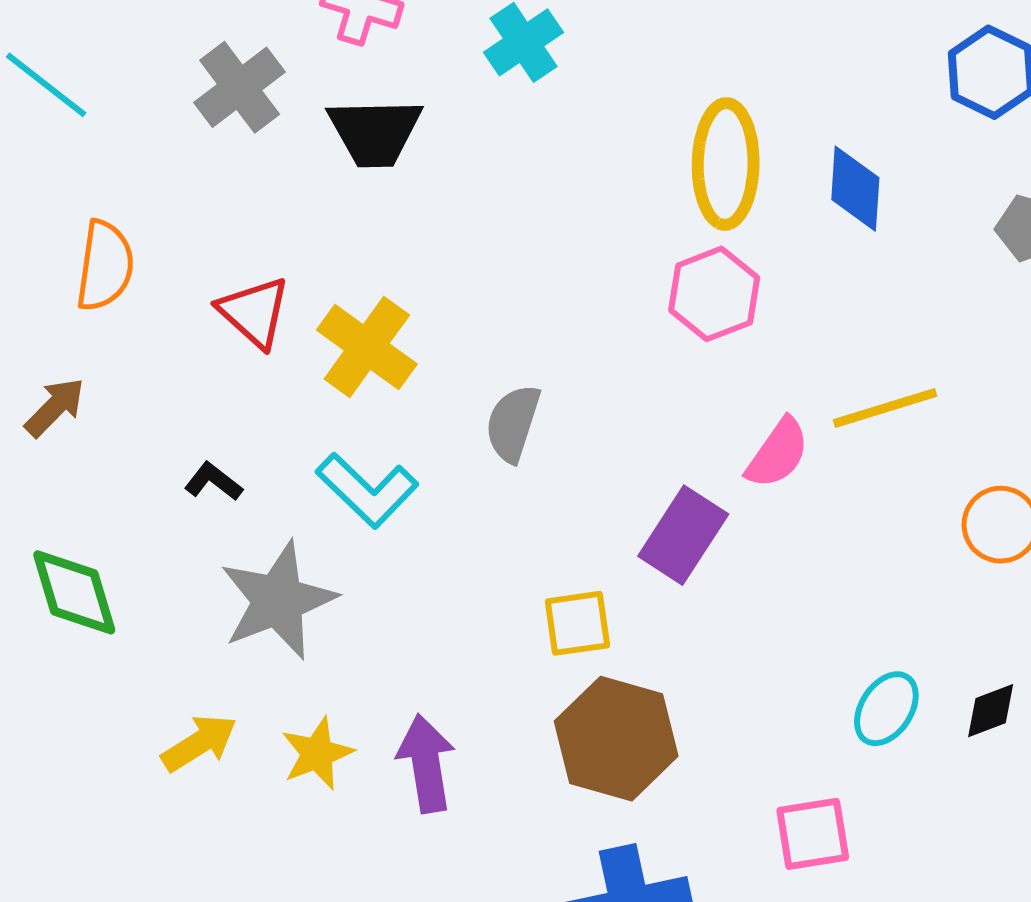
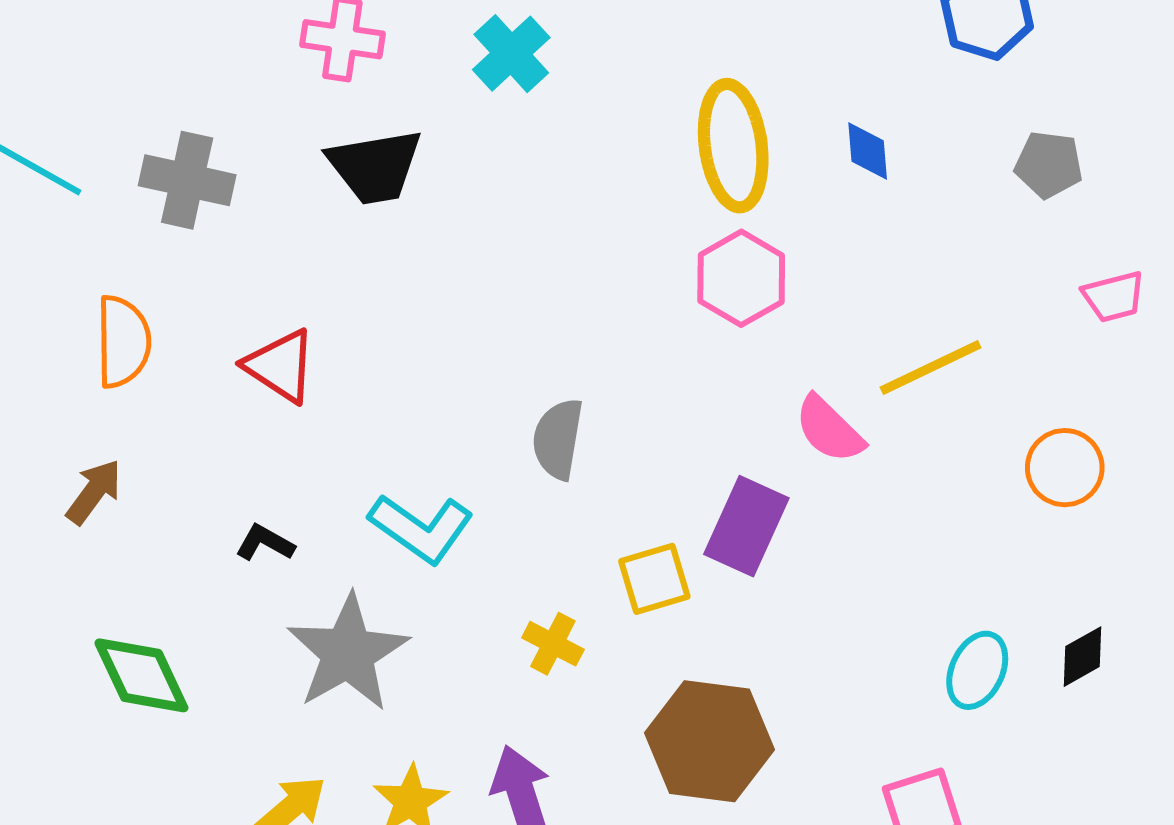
gray cross: (240, 87) -> (187, 180), moved, turned -32
blue diamond: (855, 189) -> (868, 151), size x0.7
yellow cross: (367, 347) -> (553, 644), moved, size x0.6
pink semicircle: (778, 453) -> (829, 429), turned 108
yellow square: (577, 623) -> (654, 579), moved

